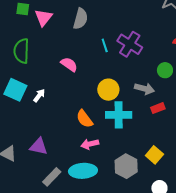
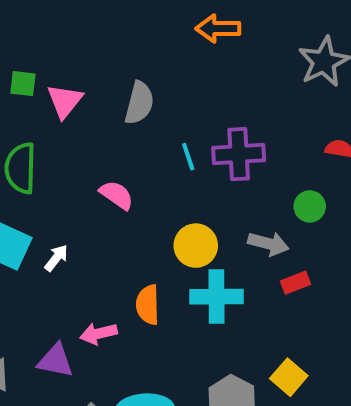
purple cross: (130, 44) -> (239, 154), turned -35
orange semicircle: (85, 119) -> (148, 305), turned 36
pink arrow: (90, 144) -> (99, 334), moved

